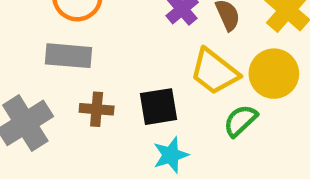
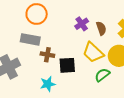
brown cross: (97, 109) -> (47, 55), moved
cyan star: (171, 155) -> (48, 84), moved

